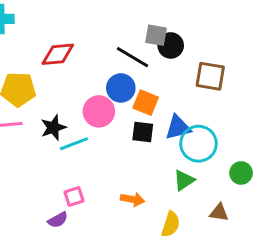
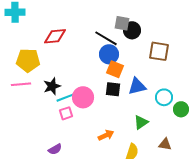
blue circle: (121, 88) -> (109, 54), moved
pink circle: (99, 111) -> (83, 97), moved
cyan circle: (199, 144) -> (164, 97), moved, size x0.7
green circle: (241, 173) -> (181, 109), moved
pink square: (74, 196) -> (66, 113), moved
orange arrow: (133, 199) -> (106, 135), turned -35

